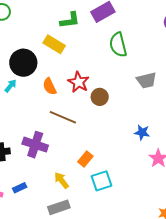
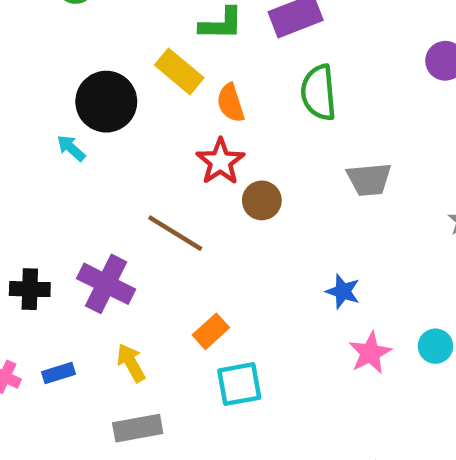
cyan arrow: (11, 86) -> (71, 148), turned -96
orange semicircle: (50, 86) -> (231, 103), moved
yellow arrow: (62, 180) -> (131, 363), moved

